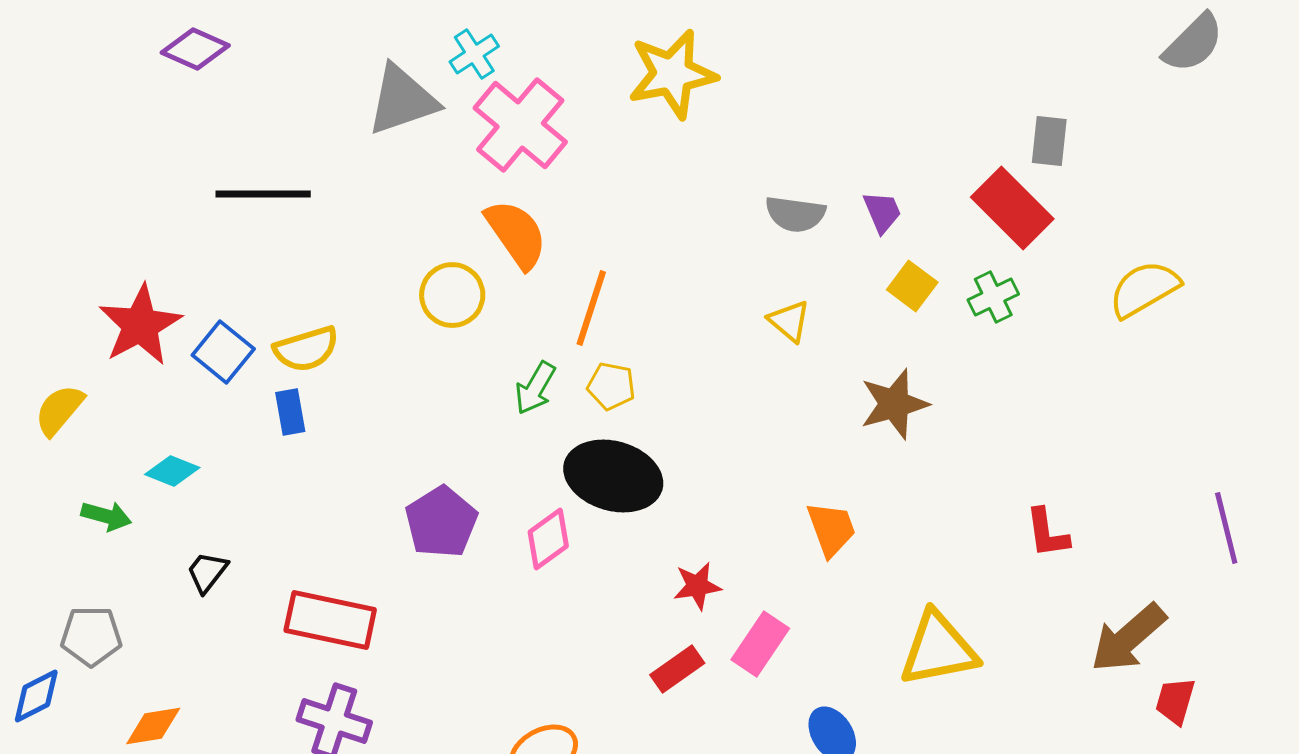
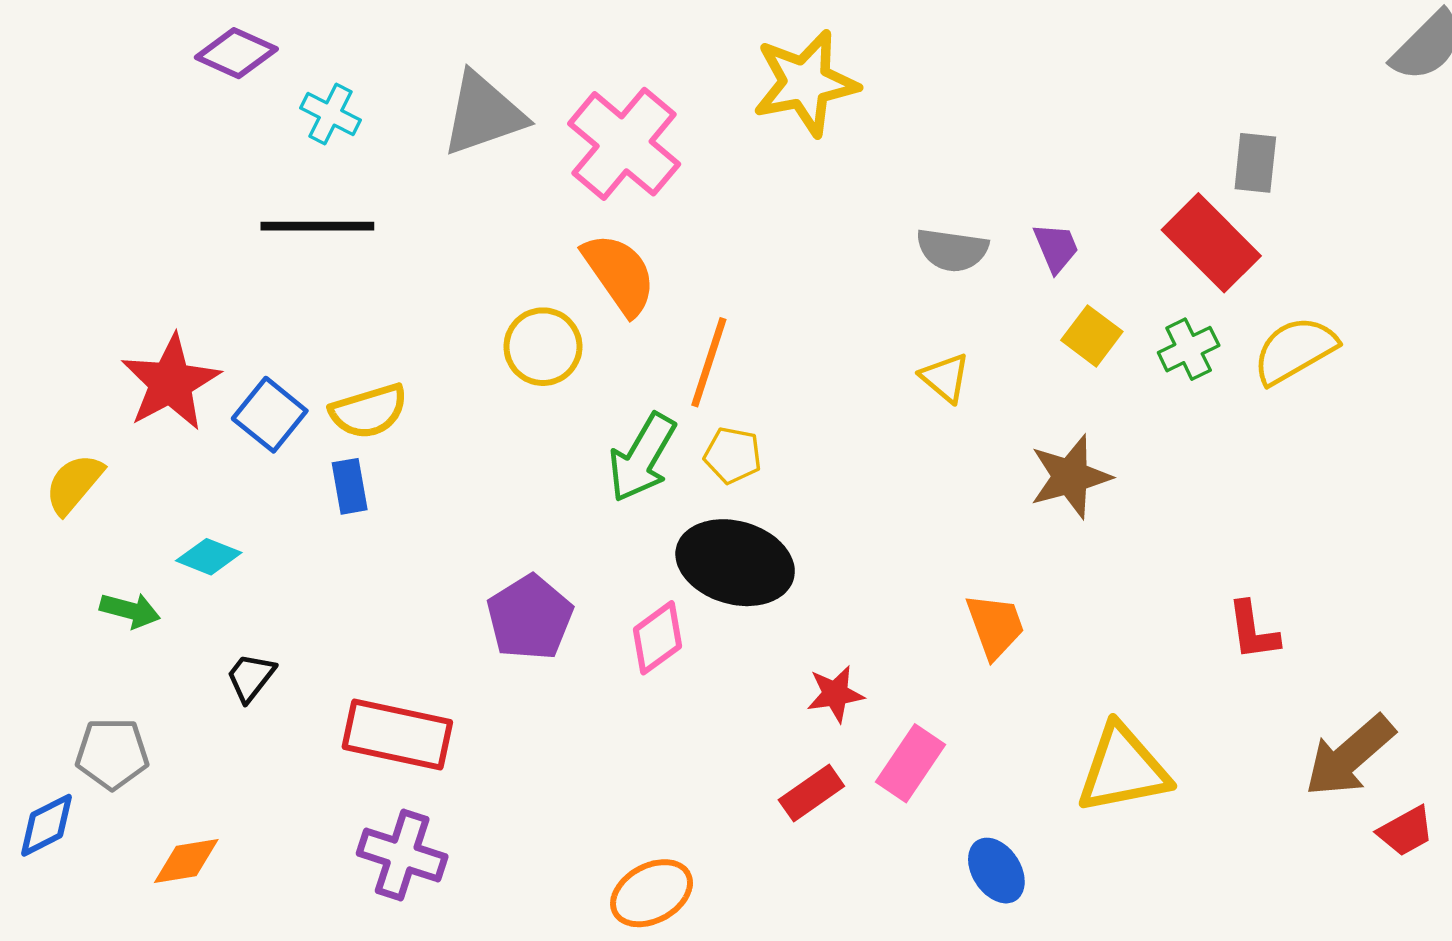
cyan cross: (474, 54) -> (331, 114), moved, turned -30
yellow semicircle: (1144, 289) -> (1295, 350), moved
green arrow: (535, 388) -> (642, 458), size x1.4
red trapezoid: (1175, 701) -> (1406, 831), turned -135

